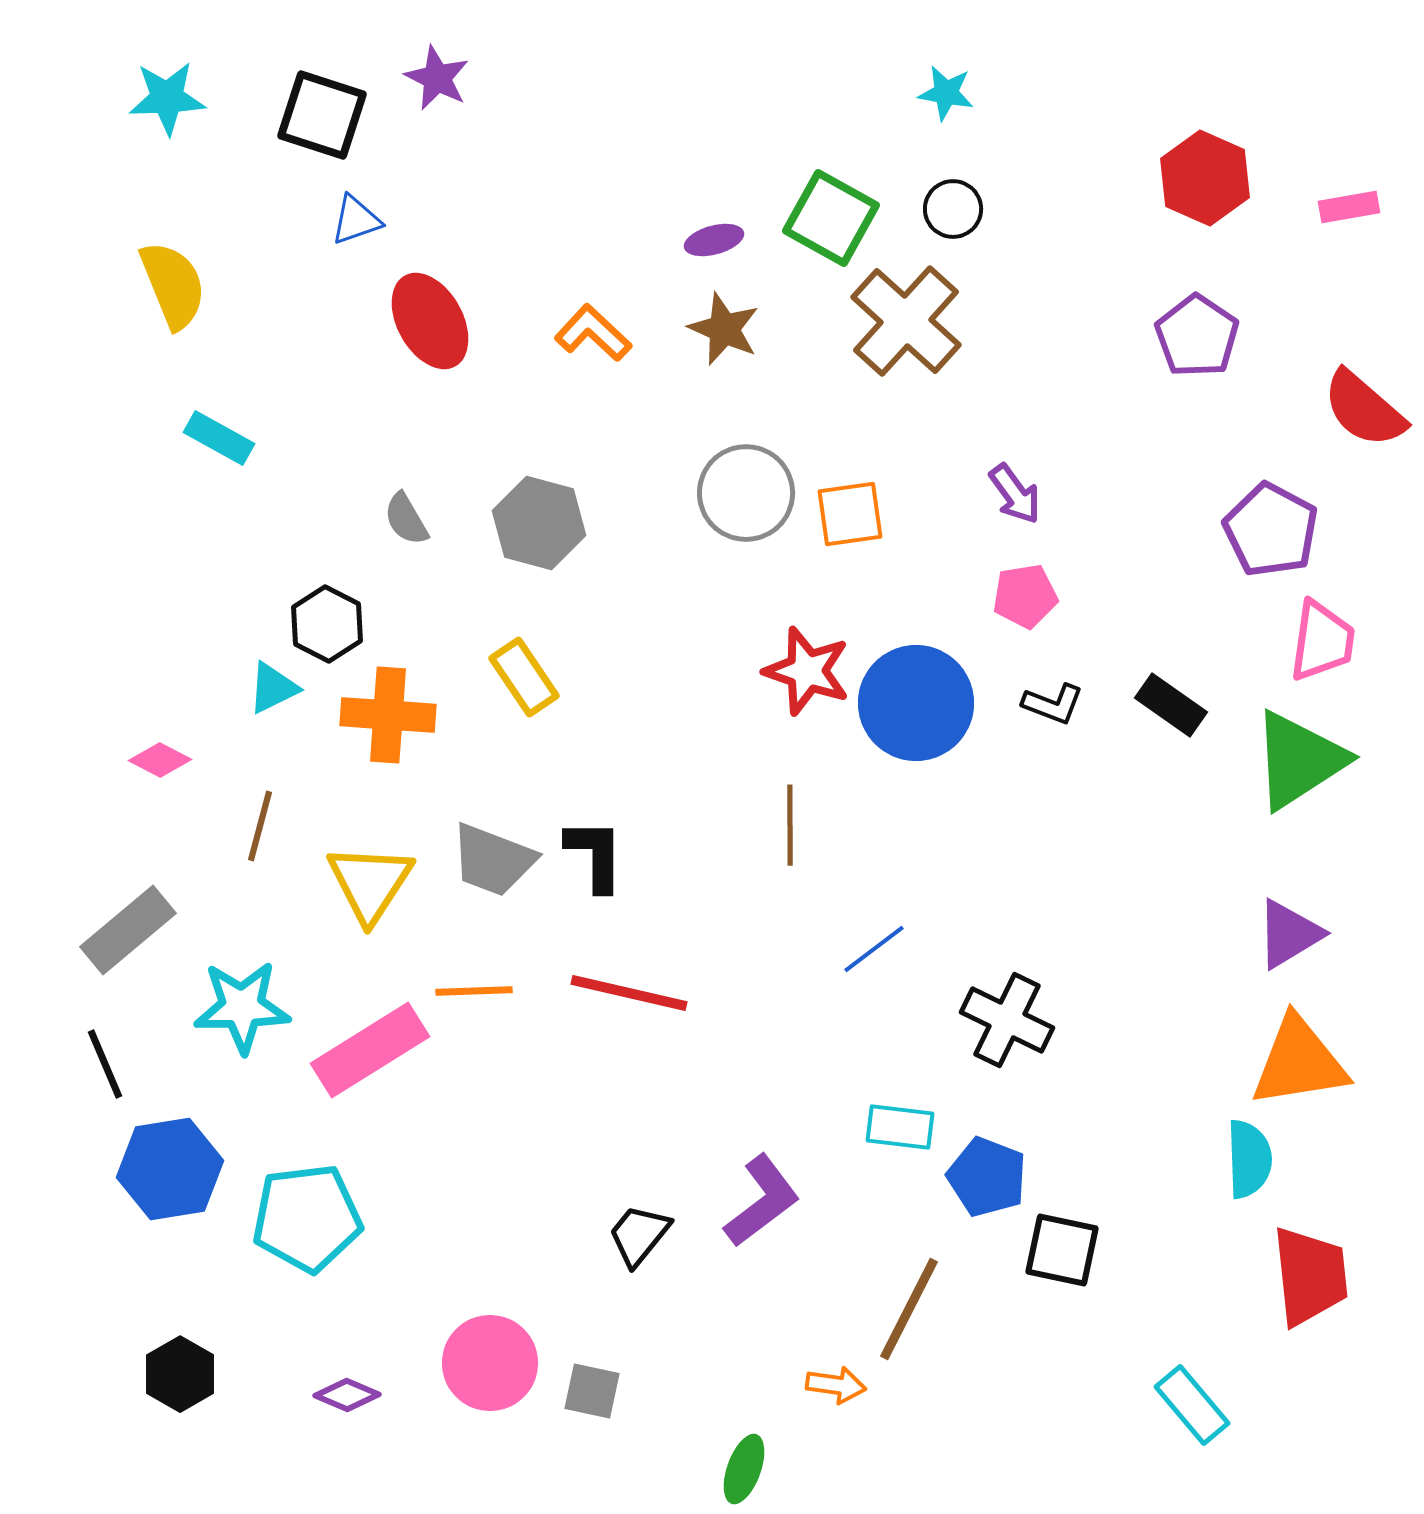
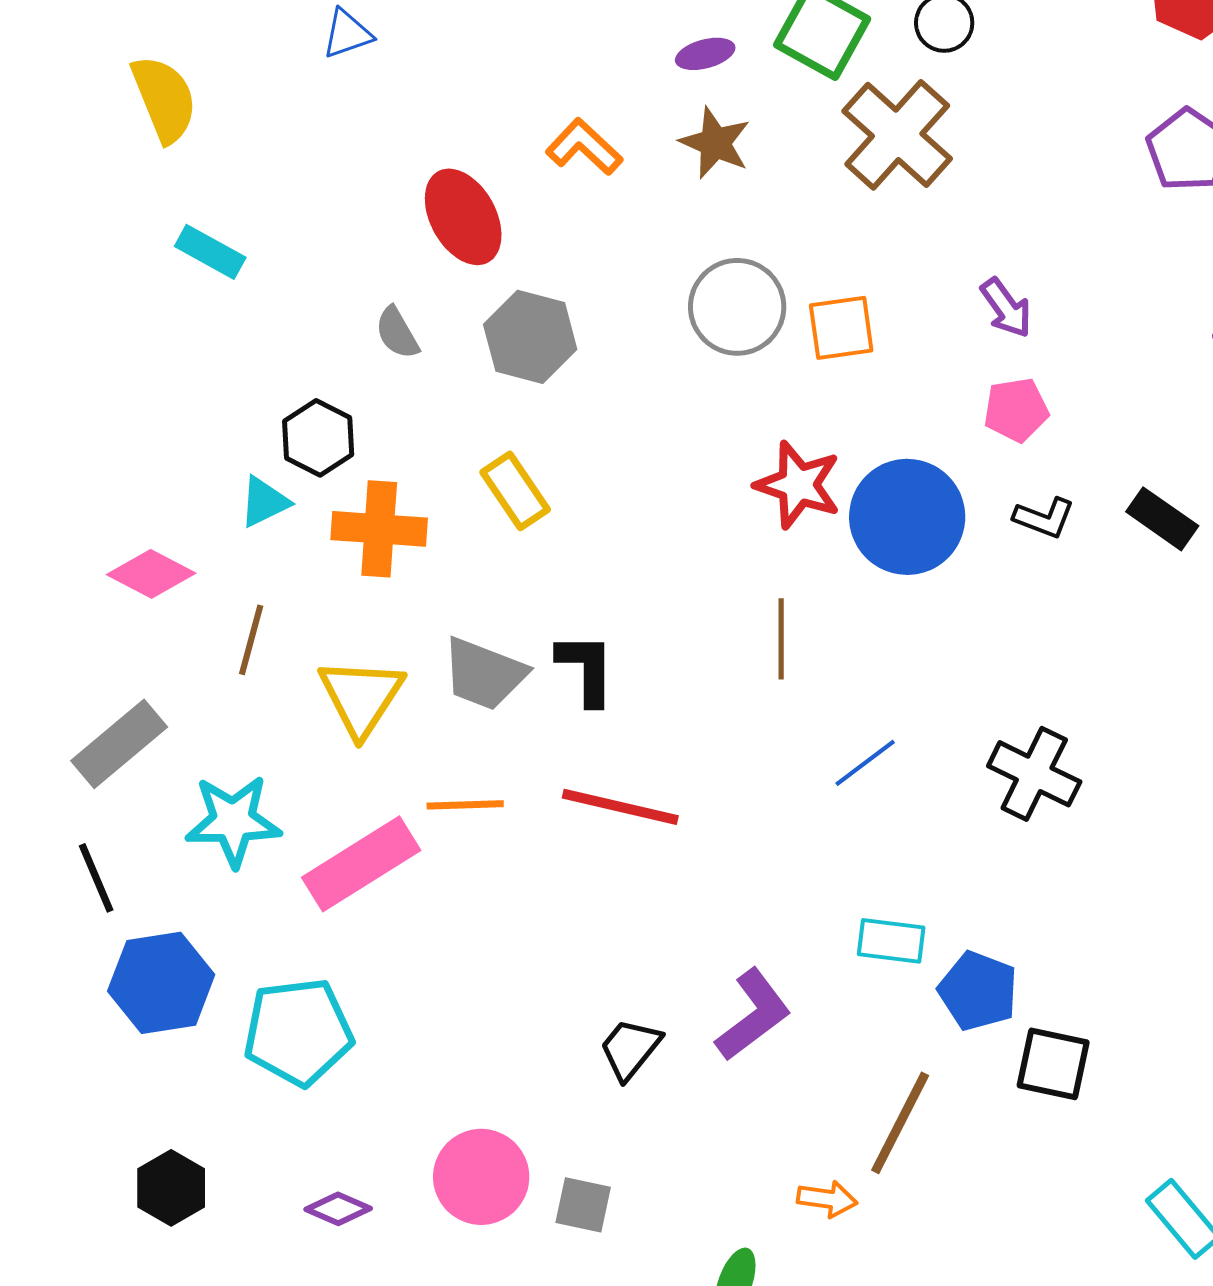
red ellipse: (430, 321) -> (463, 217), moved
pink diamond: (160, 760) -> (151, 574), size x1.4
black cross: (1007, 1020) -> (1034, 774), moved

